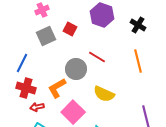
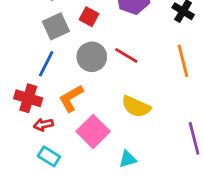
blue line: (22, 63) -> (46, 64), moved
gray circle: (76, 69) -> (92, 57), moved

